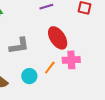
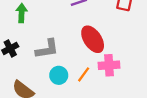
cyan circle: (29, 76) -> (59, 75), moved

